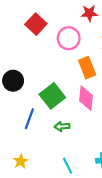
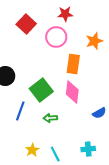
red star: (89, 13) -> (65, 14), moved
orange rectangle: (87, 68) -> (73, 64), turned 30
yellow star: (21, 161) -> (32, 150), moved

